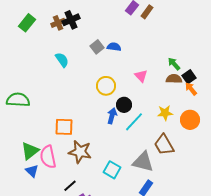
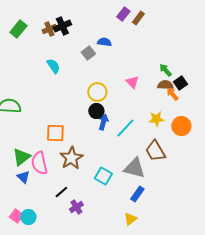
blue semicircle: (114, 47) -> (104, 42), moved
orange arrow: (191, 89) -> (172, 94), moved
black circle: (124, 105) -> (96, 111), moved
brown star: (80, 152) -> (71, 158), turned 30

